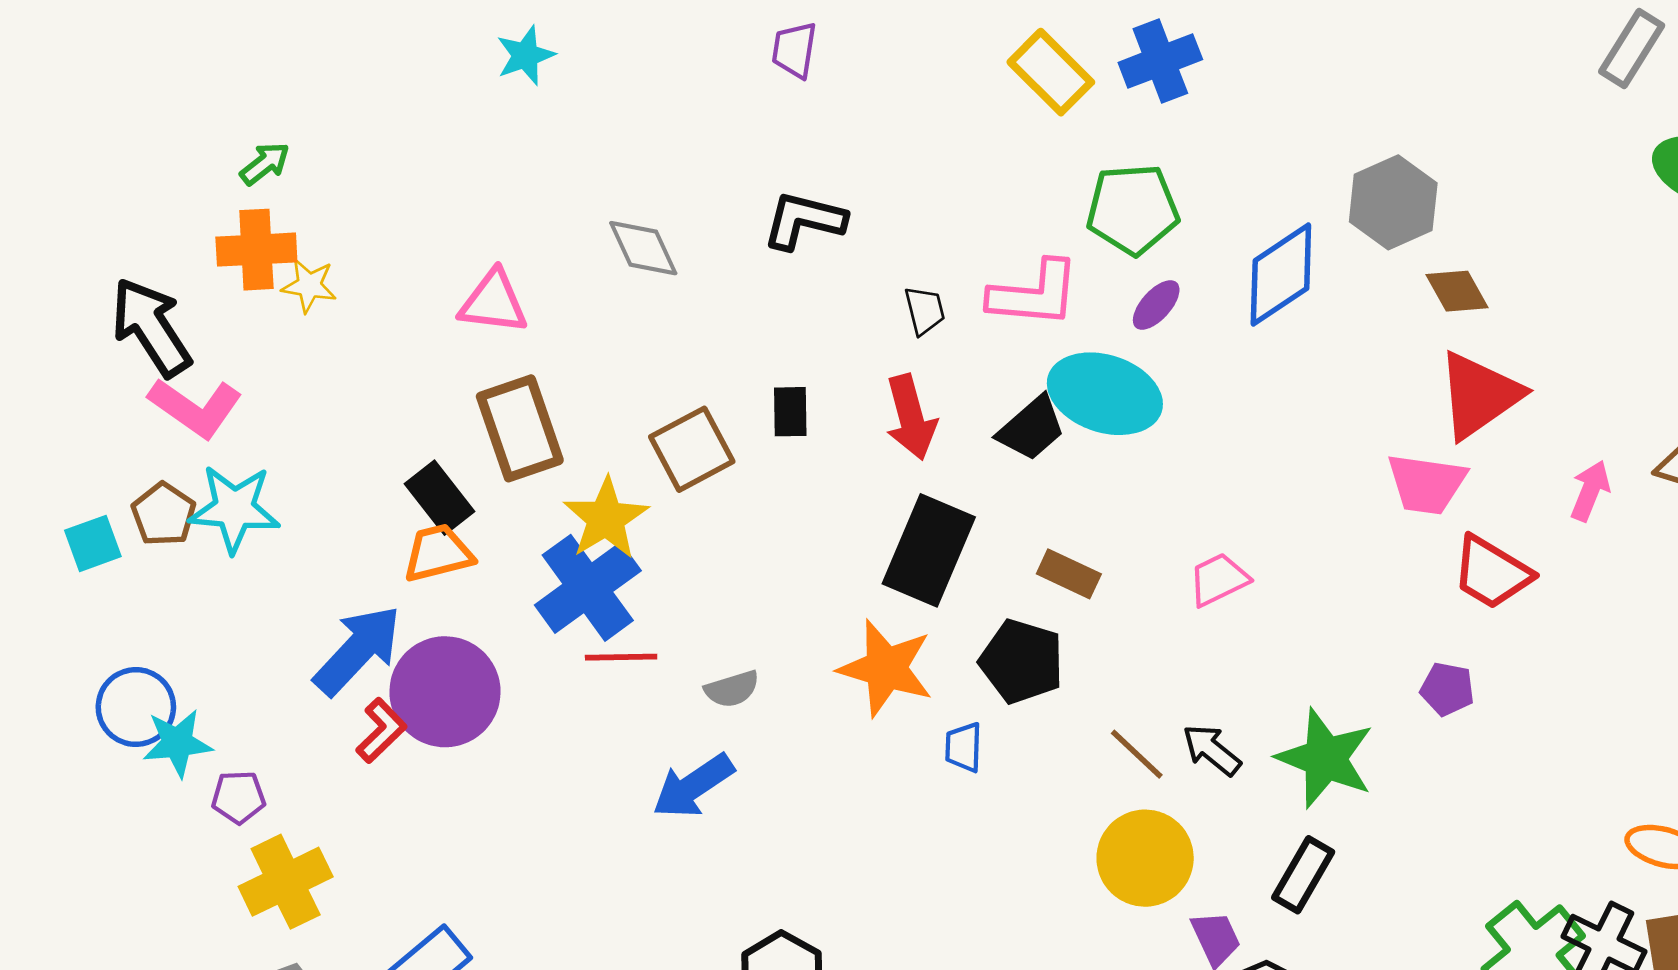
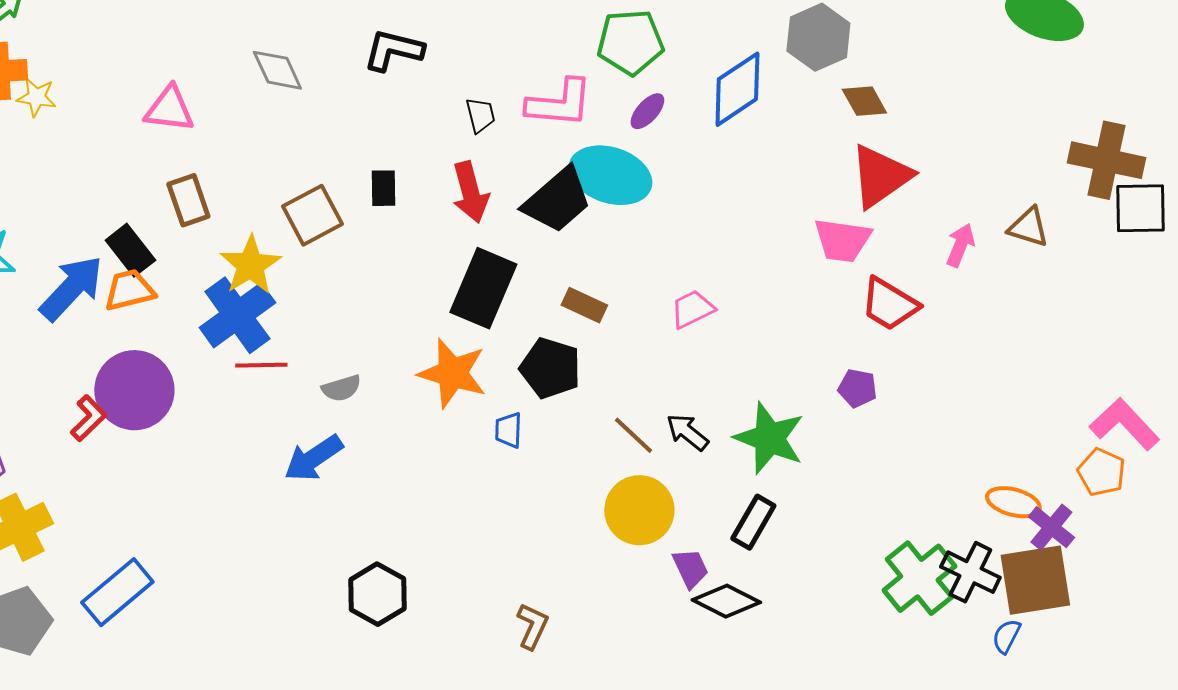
brown rectangle: (520, 428) -> (188, 200), size x0.7
black trapezoid: (1031, 428) -> (557, 200), size x1.4
blue arrow: (358, 650) -> (71, 288), moved

